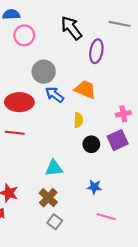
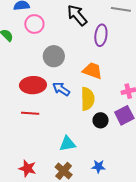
blue arrow: (54, 95) -> (61, 89), moved
yellow semicircle: (78, 120) -> (88, 99), size x1.6
blue star: (94, 187) -> (98, 166), moved

